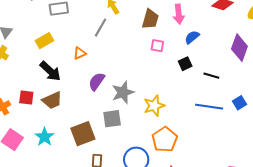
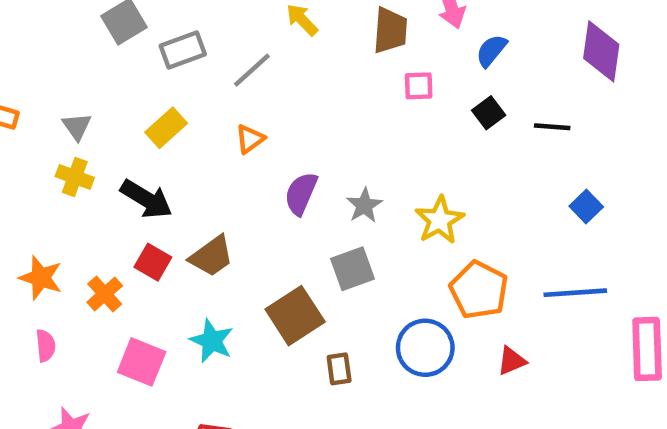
gray line: (101, 28) -> (252, 70), moved, turned 30
black arrow: (50, 71) -> (146, 199), moved
gray star: (123, 92) -> (364, 205), size x0.7
red square: (26, 97) -> (153, 262), turned 35
blue square: (239, 103) -> (586, 207), moved
blue line: (209, 107) -> (575, 293), moved

